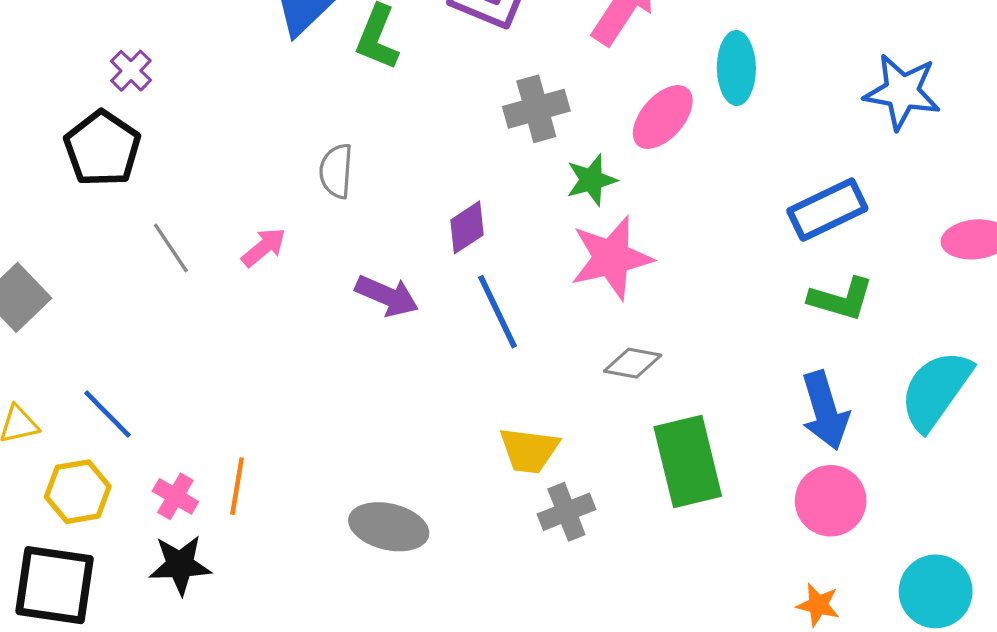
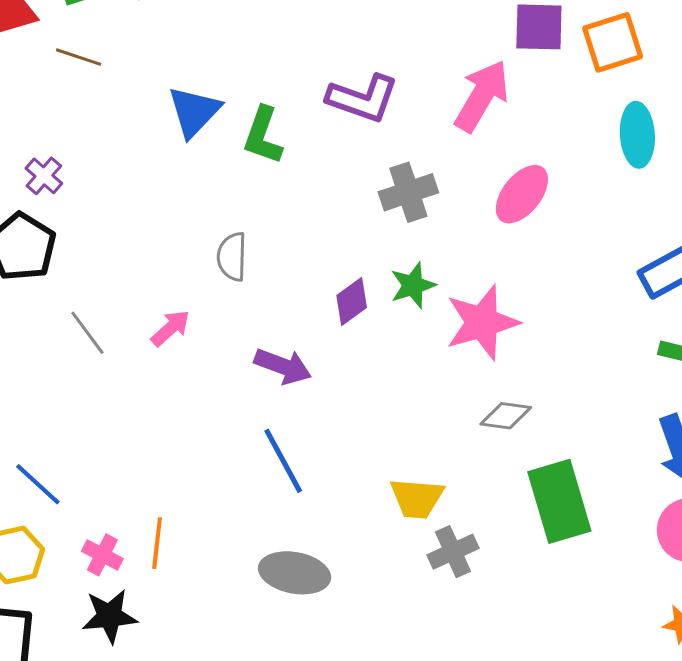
cyan ellipse: (736, 68) -> (637, 135), moved
green star: (591, 180) -> (413, 285), moved
blue line: (497, 312) -> (283, 461), moved

